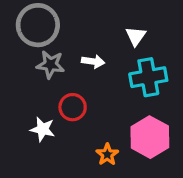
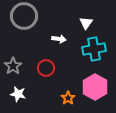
gray star: (50, 65) -> (13, 66), moved, turned 30
white star: (43, 129) -> (18, 94), moved

